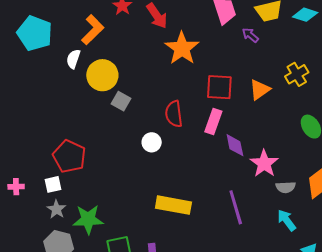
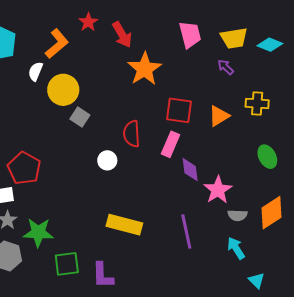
purple arrow: (250, 35) -> (226, 67), moved
yellow cross: (297, 74) -> (257, 103), turned 30

